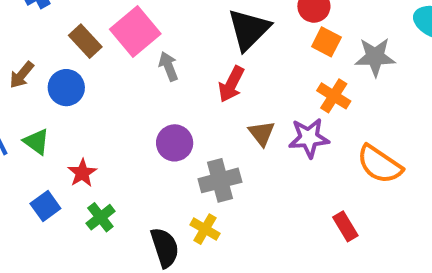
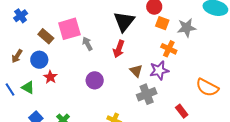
pink square: (135, 32) -> (69, 29), turned 30
orange semicircle: (380, 164) -> (207, 88), moved
red star: (82, 173) -> (50, 77), moved
gray cross: (220, 180) -> (147, 94), moved

